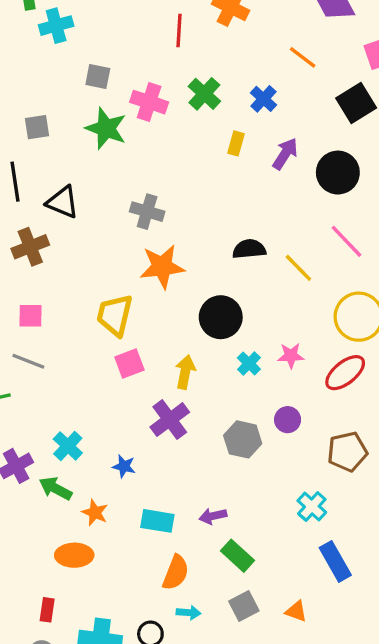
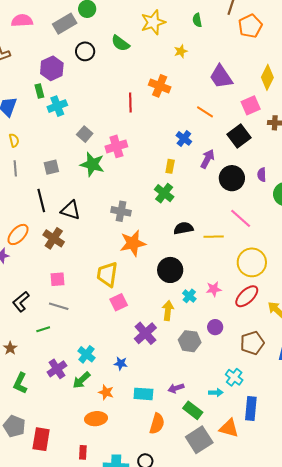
gray square: (98, 77) -> (85, 134), turned 35
green cross: (204, 94) -> (164, 193), moved
pink cross: (149, 102) -> (116, 146), turned -30
purple arrow: (285, 154) -> (207, 159), moved
brown cross: (30, 247) -> (54, 238), turned -30
yellow line: (298, 268) -> (214, 237), turned -42
yellow arrow: (185, 372) -> (168, 311), moved
green arrow: (56, 488) -> (81, 380), turned -66
blue rectangle: (335, 561) -> (251, 409), turned 40
gray square: (244, 606) -> (199, 440), size x1.5
orange triangle: (296, 611) -> (229, 428), moved, size x1.5
cyan arrow: (189, 613) -> (216, 393), moved

